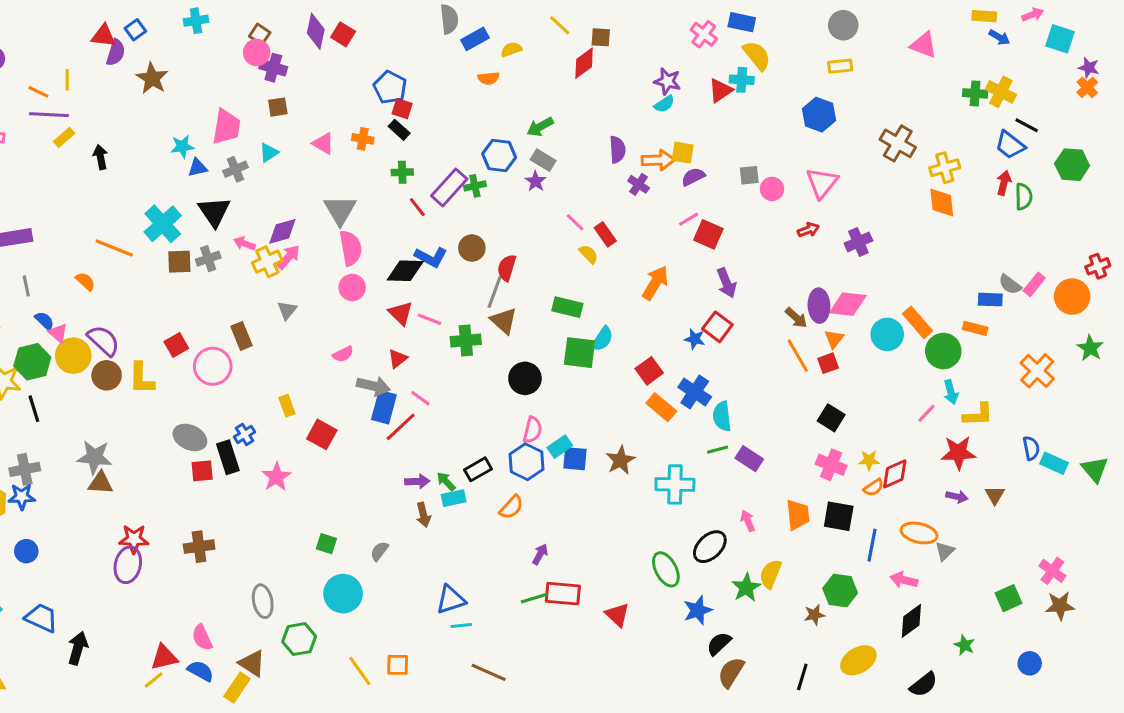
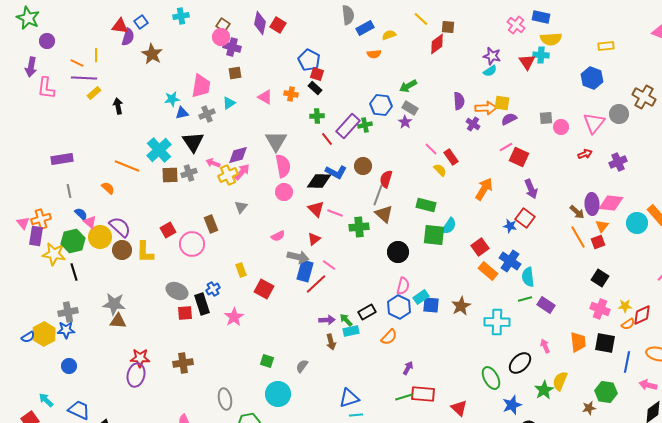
gray circle: (843, 25) -> (619, 114), moved
yellow semicircle: (757, 56) -> (551, 39), turned 125
red triangle: (720, 90) -> (527, 62), turned -30

